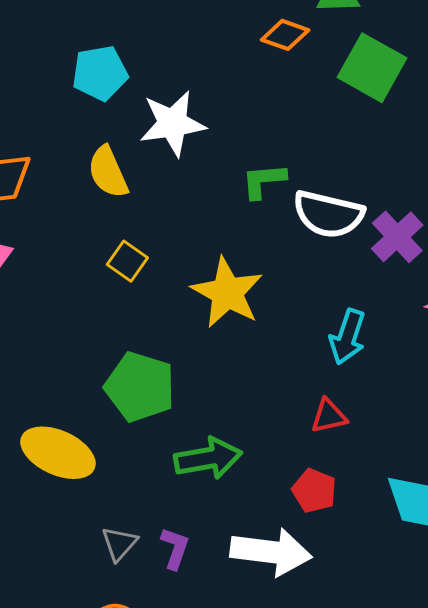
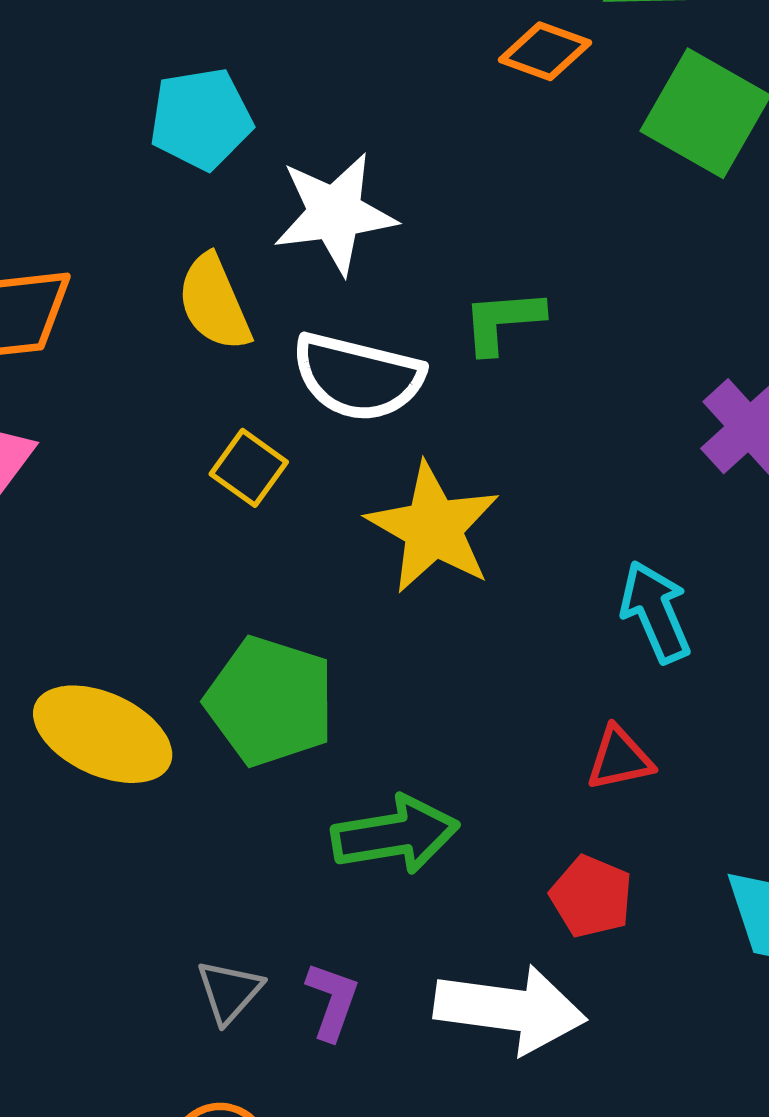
white semicircle: (328, 214) -> (358, 377), moved
cyan arrow: (347, 337) -> (656, 612), turned 138
yellow ellipse: (58, 453) -> (103, 734), moved

